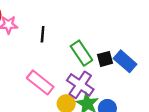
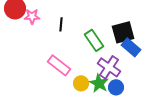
black square: (105, 59) -> (123, 32), moved, size x1.6
purple cross: (80, 85) -> (109, 67), moved

